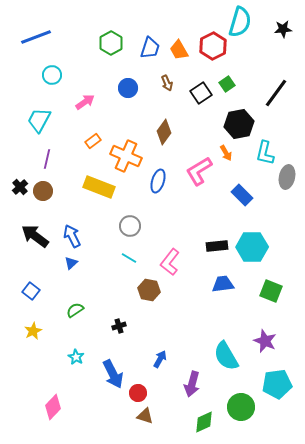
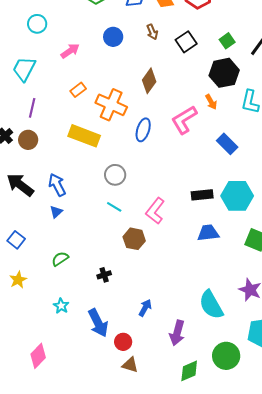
green square: (227, 84) -> (227, 41), moved

